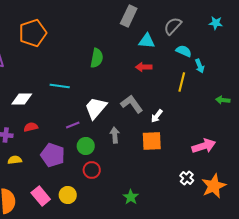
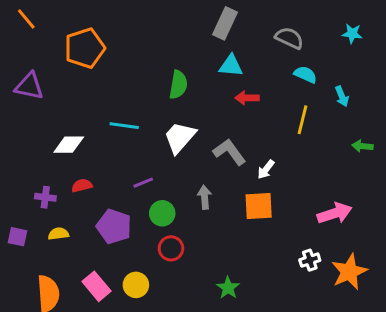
gray semicircle: (173, 26) -> (289, 38), turned 72
cyan triangle: (147, 41) -> (231, 66), moved
cyan arrow: (200, 66) -> (342, 96), moved
white trapezoid: (96, 108) -> (180, 137), moved
white cross: (187, 178) -> (310, 260), turned 32

